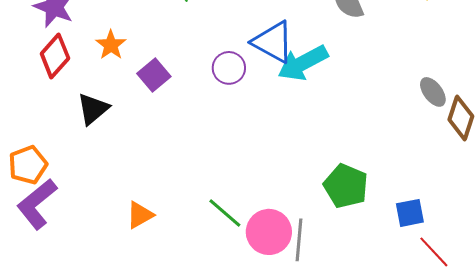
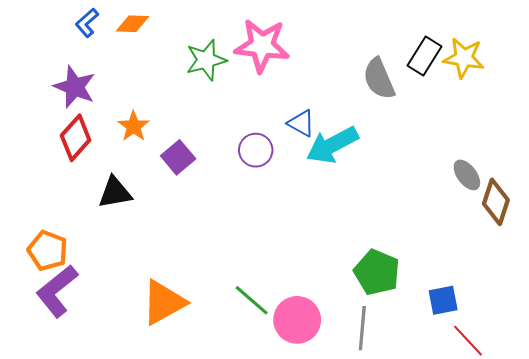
blue triangle: (273, 42) -> (301, 123), size x0.6
black triangle: (93, 109) -> (115, 193), turned 30
orange pentagon: (28, 165) -> (48, 251), turned -30
orange triangle: (140, 215) -> (164, 302), size x1.6
gray line: (299, 240) -> (362, 328), moved

